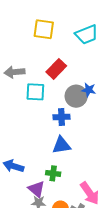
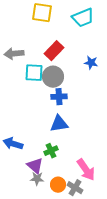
blue star: (89, 90) -> (91, 63), moved
gray circle: (76, 96) -> (53, 77), moved
green cross: (53, 173) -> (51, 151), turned -32

